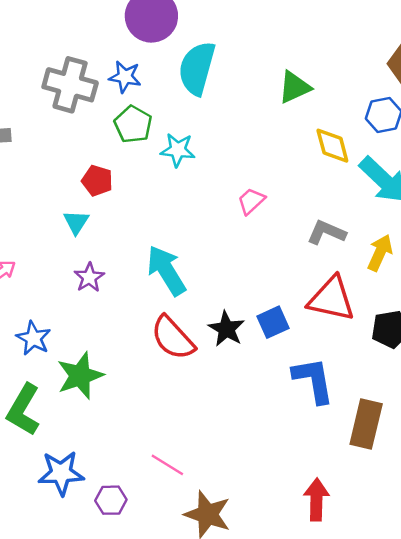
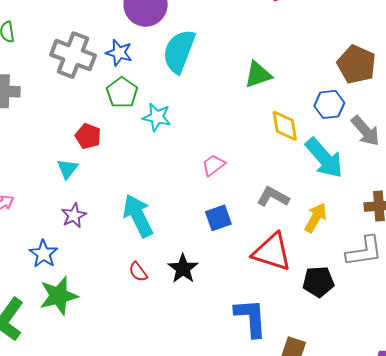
blue square: (273, 322) -> (218, 218), moved
blue star: (33, 338) -> (44, 254), moved
red semicircle: (173, 338) -> (138, 272), size x0.5

